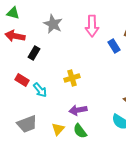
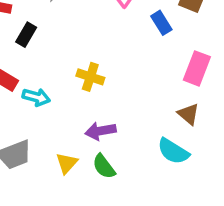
yellow cross: (72, 78) -> (90, 77), turned 35
cyan arrow: (40, 90) -> (36, 97), turned -35

